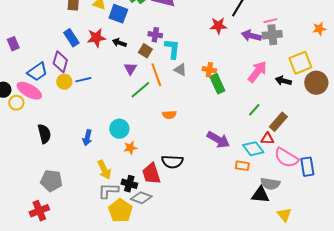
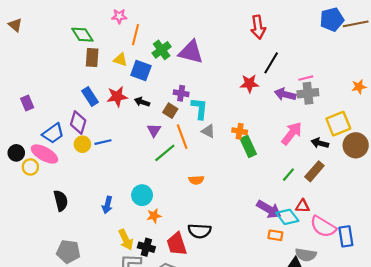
brown rectangle: (278, 122) -> (314, 171), moved
purple arrow: (218, 140) -> (269, 209), moved
black cross: (129, 184) -> (146, 247), moved

